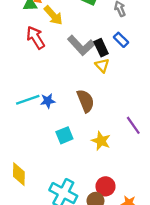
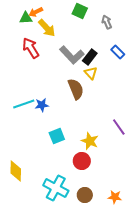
blue rectangle: (121, 40) -> (118, 52), moved
black rectangle: (101, 48) -> (90, 57), turned 63
brown semicircle: (86, 101) -> (76, 89), moved
red circle: (105, 186) -> (82, 161), moved

